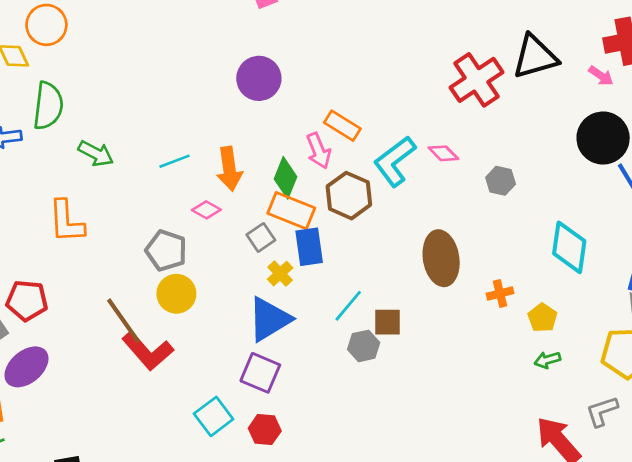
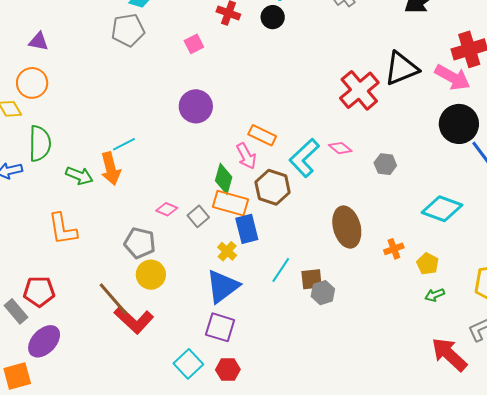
pink arrow: (601, 76) -> (452, 77), size x1.8
cyan line: (175, 161) -> (124, 144), moved
orange arrow: (229, 169) -> (111, 169), moved
gray square: (261, 237) -> (198, 216), moved
cyan diamond: (569, 247) -> (442, 209), turned -72
gray hexagon: (364, 346) -> (323, 293), moved

